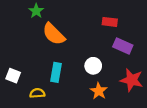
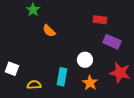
orange semicircle: (54, 34) -> (49, 31), size x0.6
cyan rectangle: (56, 72) -> (62, 77), moved

